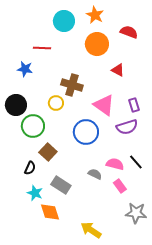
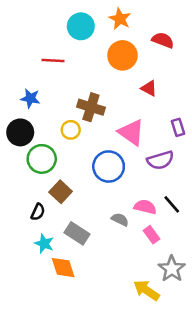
blue star: (25, 69) -> (30, 98), moved
purple rectangle: (134, 105) -> (178, 127), moved
gray star: (136, 213) -> (172, 269), turned 30
yellow arrow: (91, 230) -> (146, 290), moved

